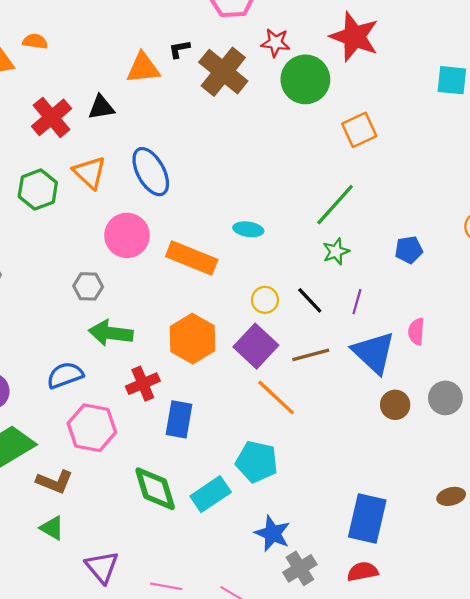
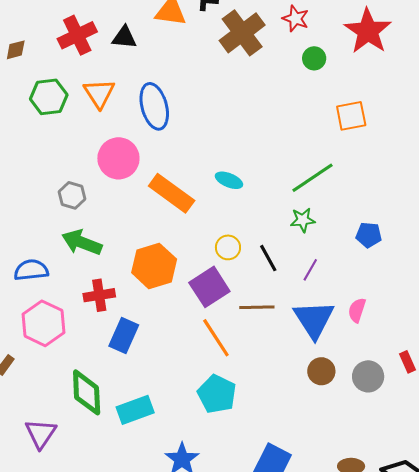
green circle: (305, 79) -> (314, 58), size x0.5
cyan pentagon: (257, 462) -> (217, 394), moved
purple triangle: (102, 567) -> (41, 434), moved

